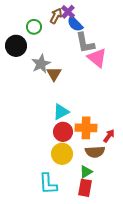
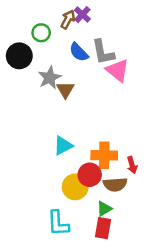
blue semicircle: (75, 24) -> (79, 52), moved
cyan triangle: (61, 112) -> (63, 146), moved
red circle: (63, 132) -> (90, 175), moved
red arrow: (109, 136) -> (132, 165), turned 128

